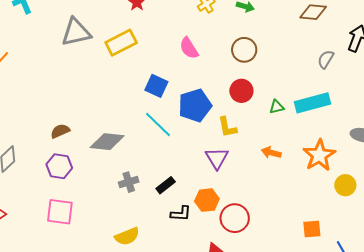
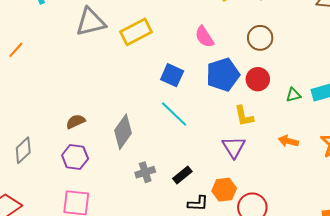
blue pentagon: (195, 106) -> (223, 75), moved
gray diamond: (107, 142) -> (123, 132), turned -60

